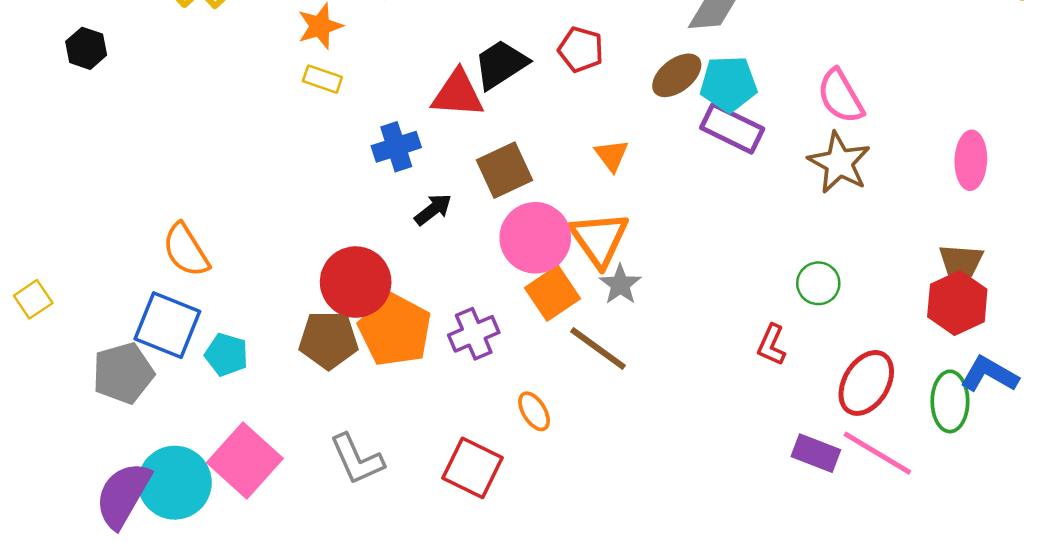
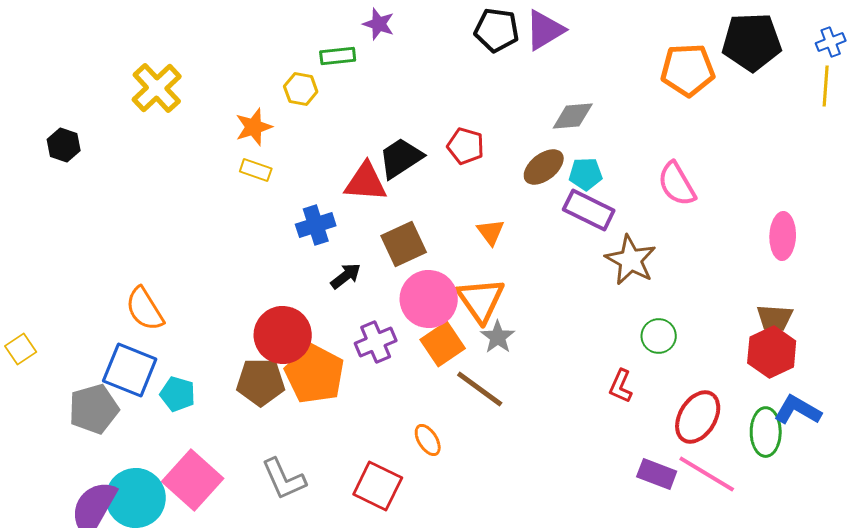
cyan pentagon: (728, 84) -> (586, 174), size x0.7
brown star: (839, 163) -> (631, 260), moved
purple cross: (474, 334) -> (376, 342), moved

